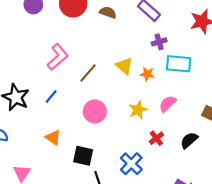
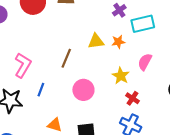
pink L-shape: (58, 57) -> (23, 65), moved
yellow triangle: (124, 66) -> (96, 41), turned -30
red cross: (156, 138) -> (132, 98), moved

